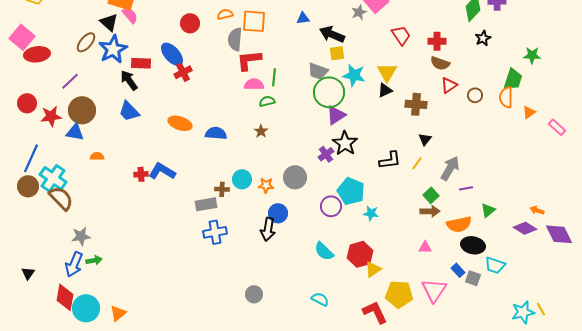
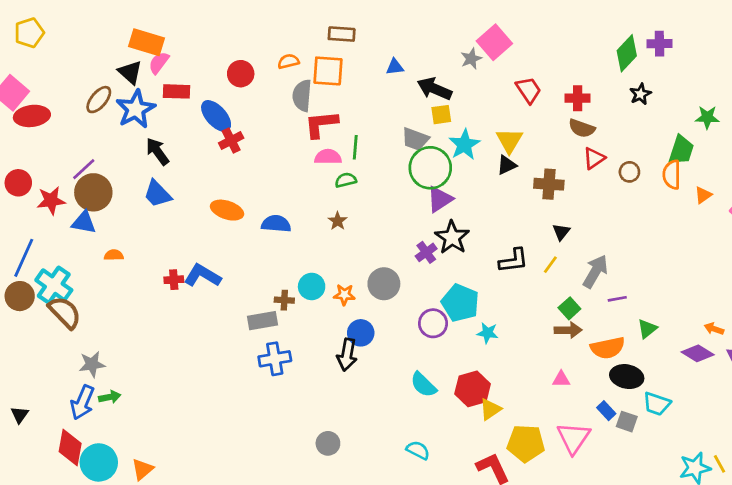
pink semicircle: (130, 15) -> (159, 63), turned -102
red rectangle: (141, 63) -> (177, 91), moved
cyan star: (354, 75) -> (464, 145), turned 30
purple line: (70, 81) -> (84, 169), moved

